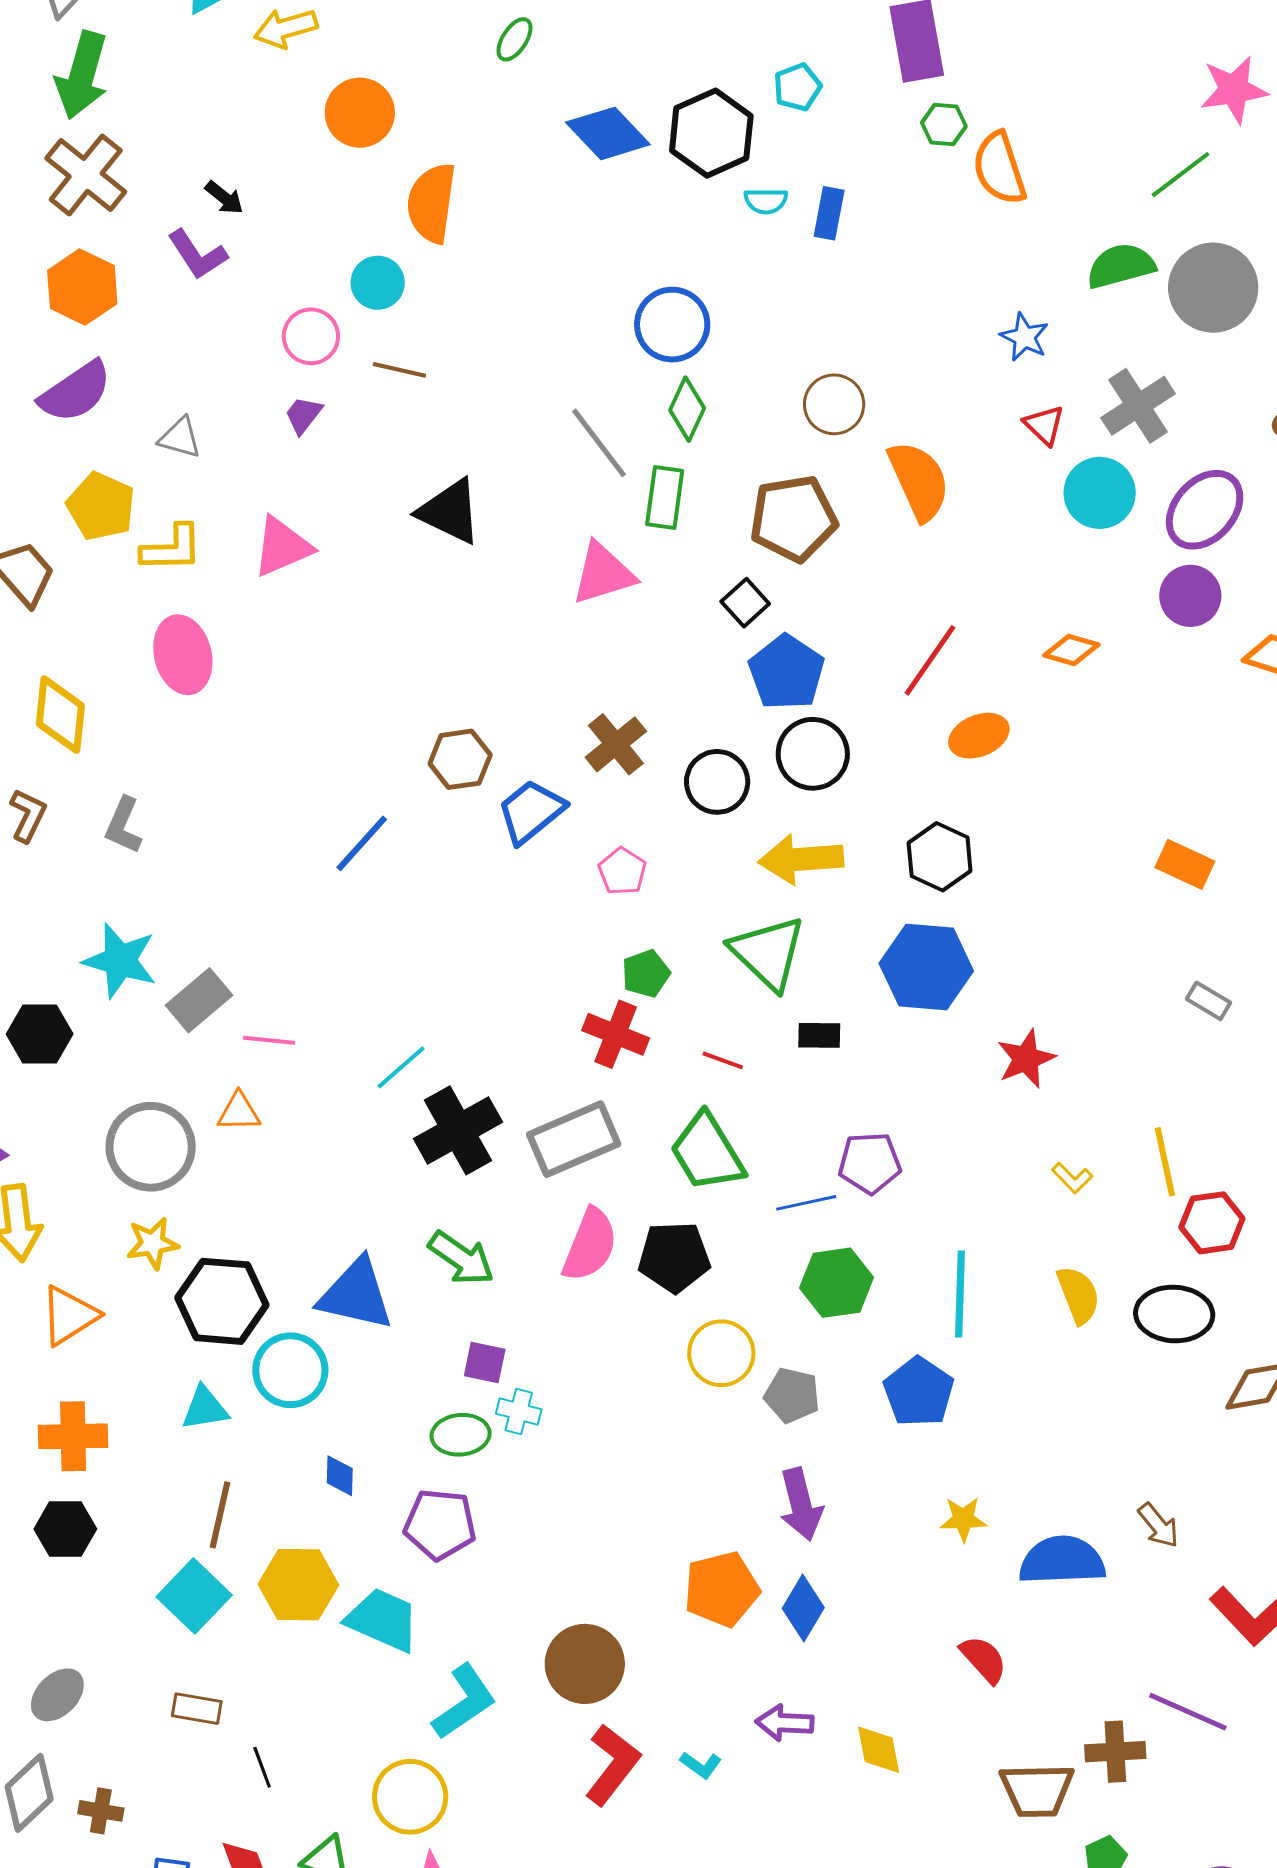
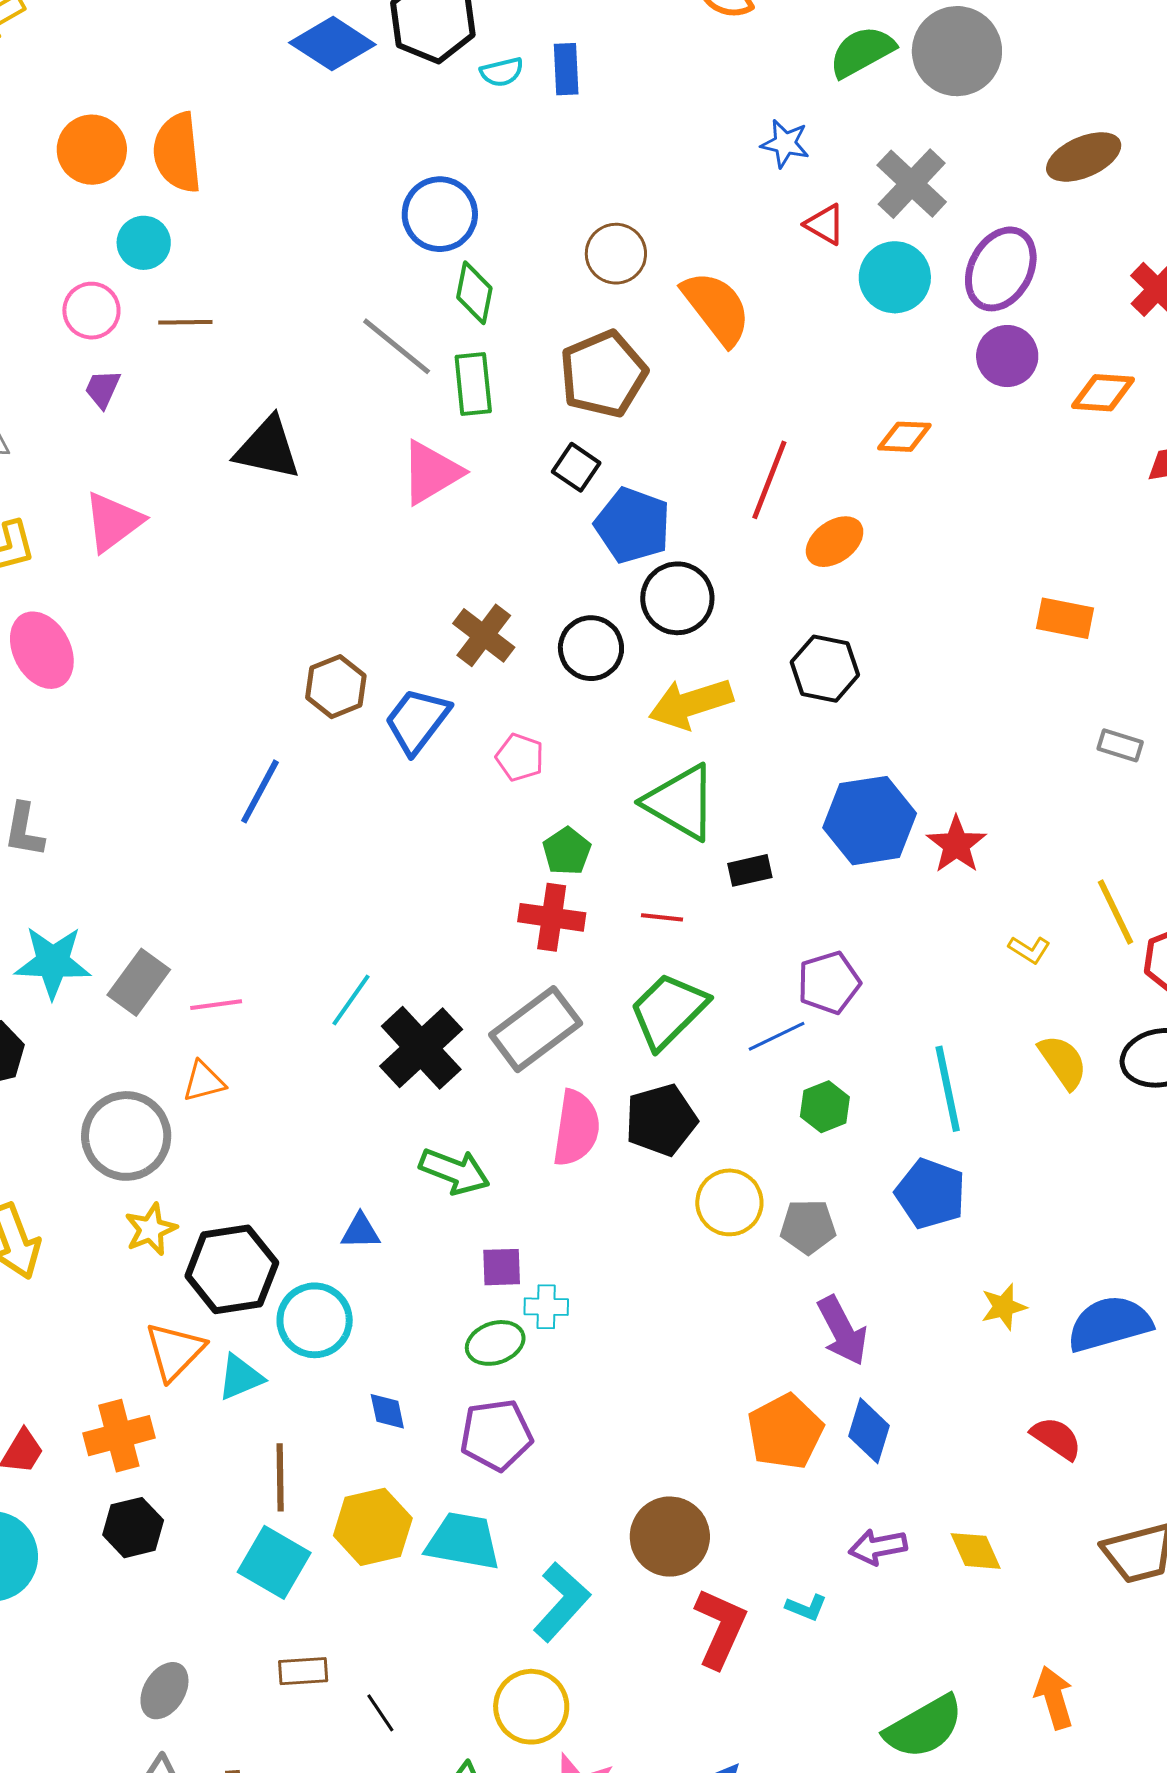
orange circle: (360, 113) -> (92, 150), moved
blue hexagon: (926, 967) -> (870, 821), moved
green trapezoid: (707, 1152) -> (668, 1011), turned 90
green hexagon: (837, 1283) -> (825, 1107), size x0.7
blue triangle: (356, 1294) -> (360, 1231), size x0.5
orange triangle: (69, 1316) -> (175, 1351), moved

